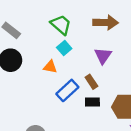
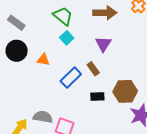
orange triangle: (50, 67) -> (43, 60), moved
black rectangle: (92, 102) -> (97, 97), moved

